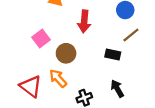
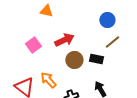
red arrow: (84, 21) -> (64, 40), moved, turned -120
brown circle: (66, 53) -> (74, 60), moved

